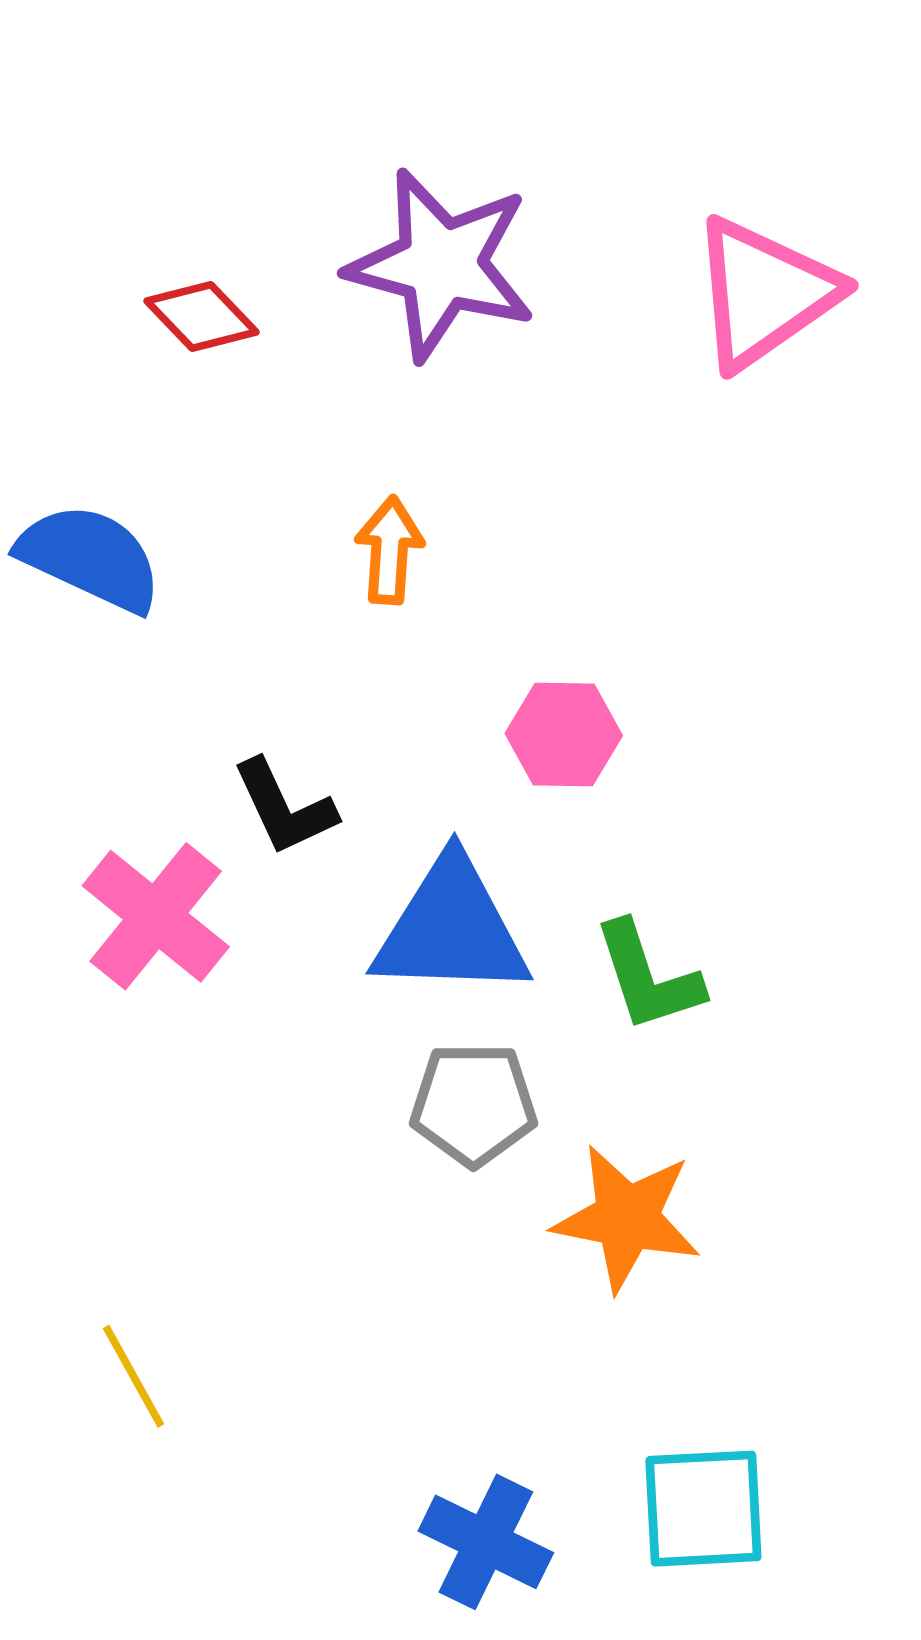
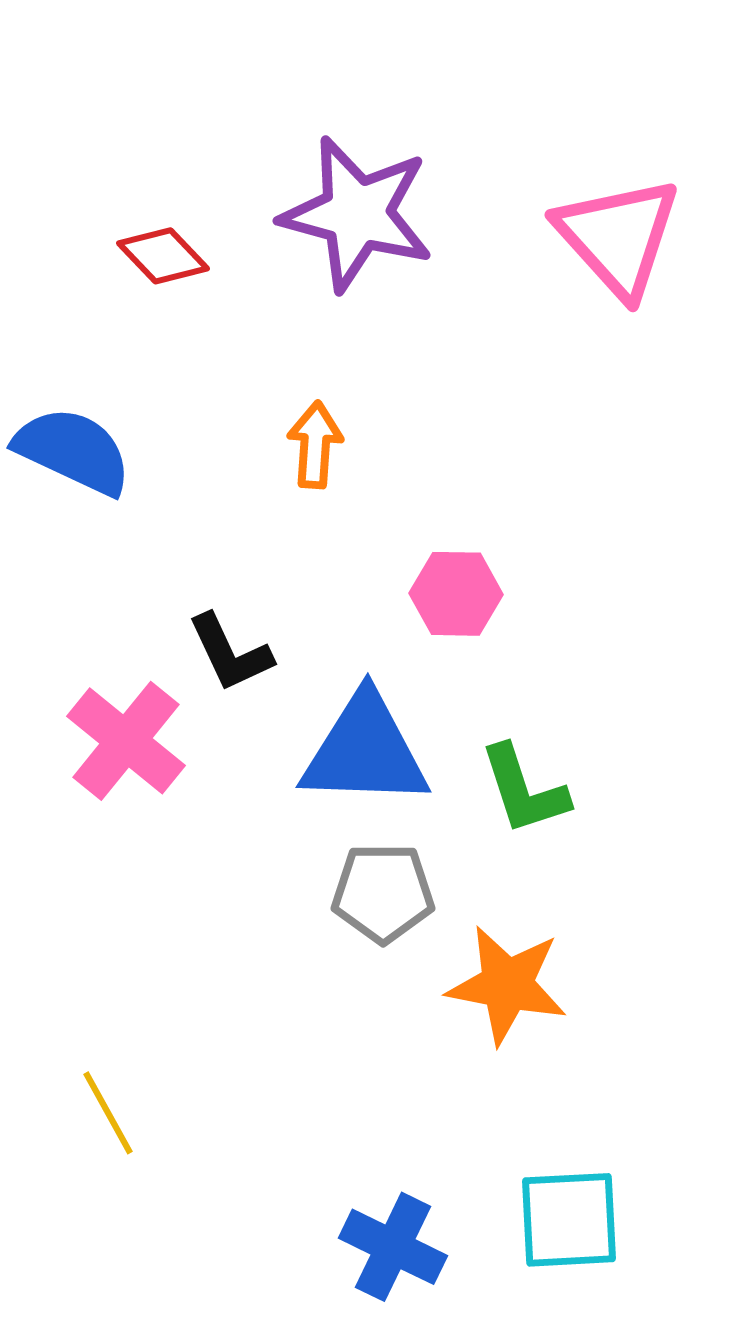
pink triangle: (764, 293) -> (618, 237), turned -37

